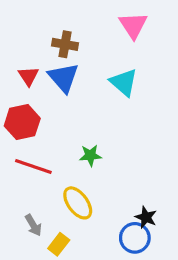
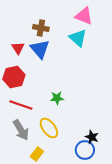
pink triangle: (133, 25) -> (84, 16), turned -36
cyan triangle: (124, 82) -> (78, 38), moved
gray arrow: (33, 225) -> (21, 130), moved, size x1.5

